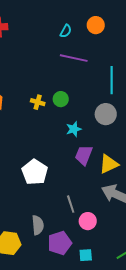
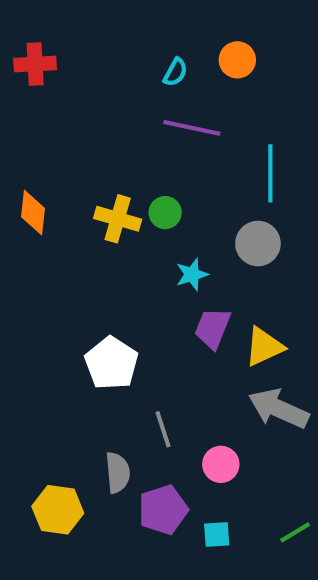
yellow cross: (38, 102) -> (118, 219), size x1.5
gray line: (71, 204) -> (163, 429), moved

